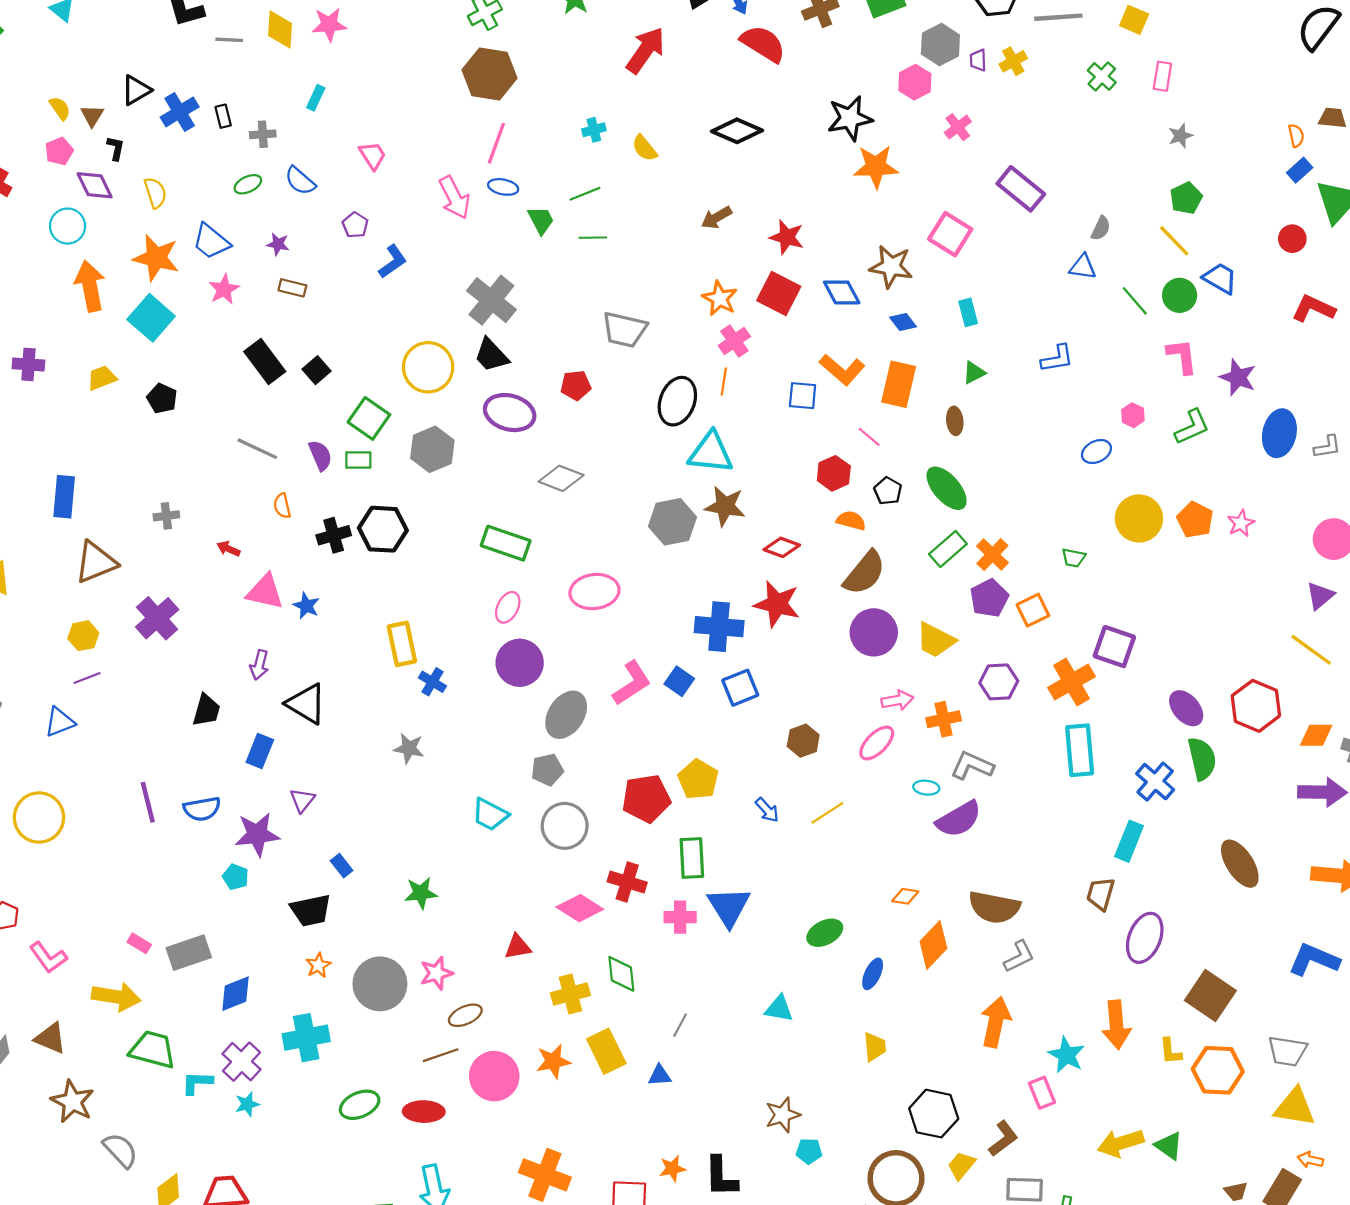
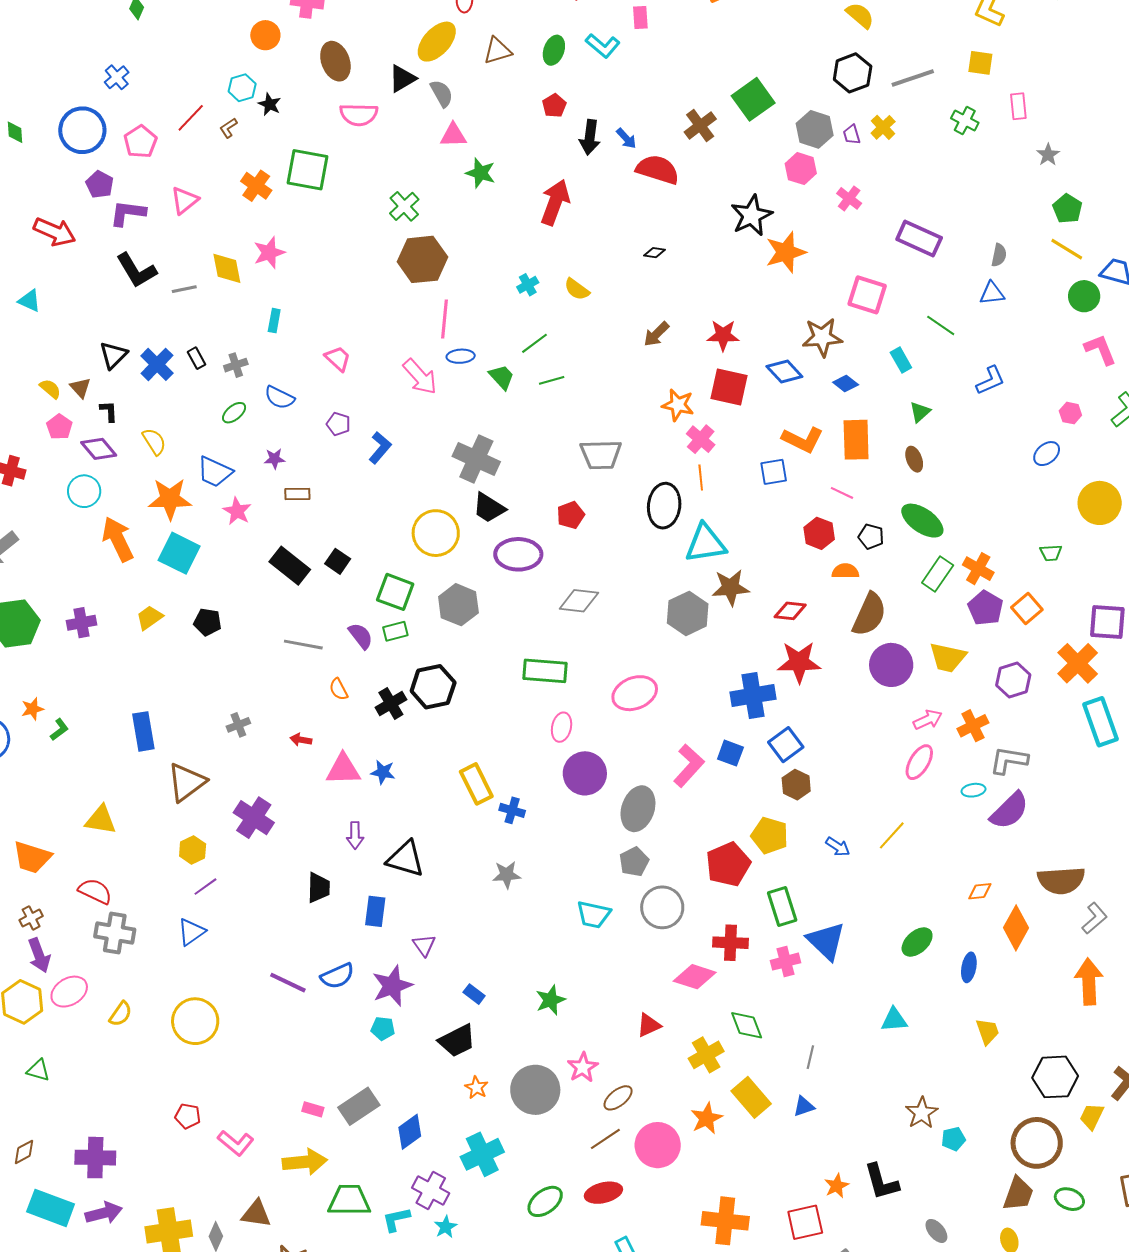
black diamond: (737, 131) -> (655, 253), size x0.5
green line: (1135, 301) -> (941, 325), moved
brown hexagon: (803, 741) -> (796, 785), moved
purple line: (148, 802) -> (288, 983), turned -36

